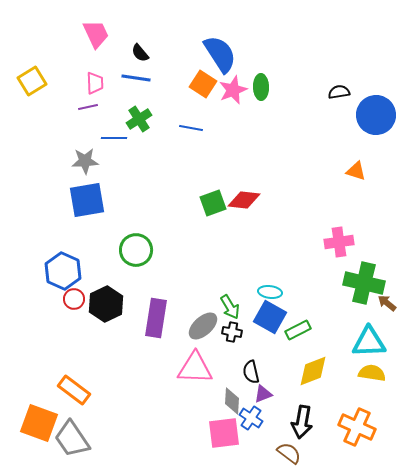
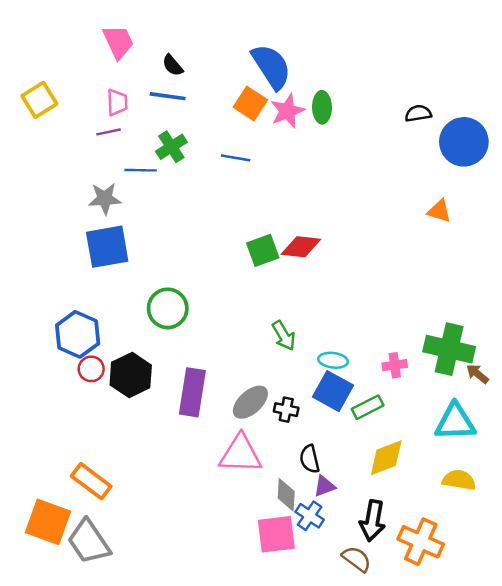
pink cross: (339, 242) -> (395, 365), moved, size x0.7
green arrow: (230, 307) -> (284, 336), moved
yellow semicircle: (372, 373) -> (459, 480), moved
orange cross: (357, 427) -> (421, 542), moved

